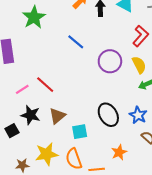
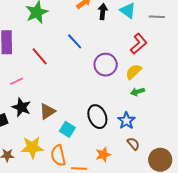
yellow semicircle: (139, 65) -> (134, 72), turned -114
red line: (45, 85) -> (40, 56), moved
cyan square: (80, 132) -> (67, 129), turned 35

